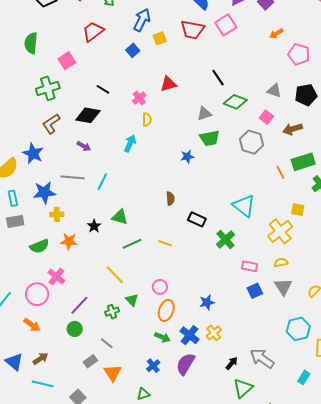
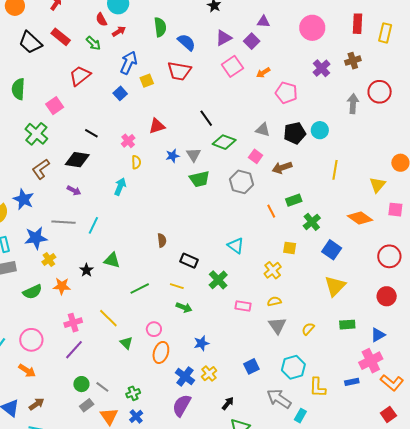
pink square: (226, 25) -> (232, 66), moved
green cross: (48, 88) -> (36, 134), turned -30
gray triangle: (204, 114) -> (194, 155), turned -42
blue star: (187, 157) -> (173, 156), moved
green rectangle: (303, 162) -> (294, 200), size x0.7
cyan triangle: (244, 206) -> (236, 246), size x0.7
yellow cross: (57, 214) -> (49, 259), turned -32
yellow cross: (280, 231) -> (273, 270), size x0.7
yellow line: (165, 243) -> (177, 286), moved
green line: (132, 244) -> (140, 288), moved
pink cross: (56, 277) -> (73, 323), moved, turned 36
blue square: (255, 291) -> (251, 366), moved
green cross: (112, 312) -> (133, 393), moved
green circle: (75, 329) -> (81, 384), moved
green arrow: (162, 337) -> (184, 307), moved
gray arrow: (262, 358) -> (279, 399), moved
blue cross: (153, 366) -> (136, 416), moved

